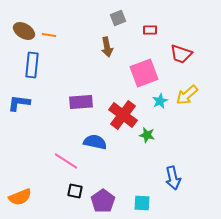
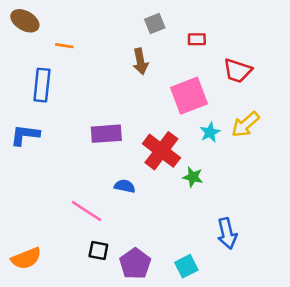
brown ellipse: (24, 31) -> (25, 21), moved
blue semicircle: (95, 142) -> (125, 186), size x0.7
cyan square: (142, 203) -> (186, 266), turned -30

